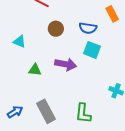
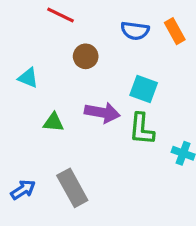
blue semicircle: (88, 28) -> (135, 31), moved
green L-shape: (83, 113) -> (142, 129), moved

